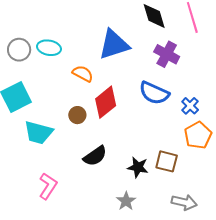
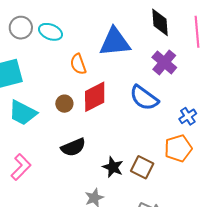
orange semicircle: (83, 74) -> (78, 64), turned -150
blue cross: (190, 106) -> (188, 116), moved

